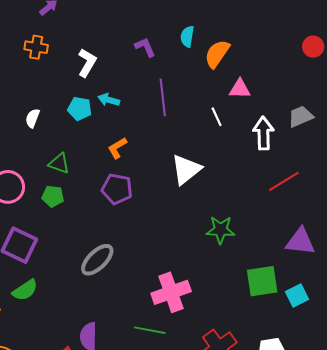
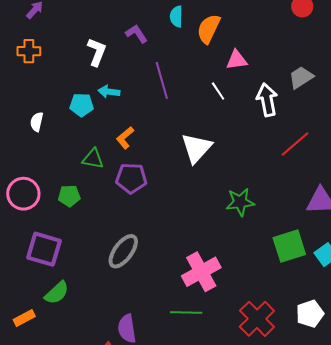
white L-shape: (87, 63) -> (97, 52), moved
green triangle: (59, 163) -> (93, 159), moved

